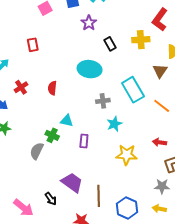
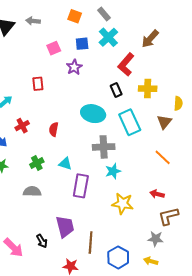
red L-shape: (160, 20) -> (126, 64), moved
purple star: (89, 23) -> (74, 67), moved
cyan rectangle: (133, 90) -> (130, 122), moved
gray cross: (103, 101) -> (104, 147), size x1.5
green cross: (52, 135) -> (37, 163), moved, turned 32
purple rectangle: (84, 141) -> (81, 186), size x1.6
gray semicircle: (37, 151) -> (32, 191), turned 60
purple trapezoid: (72, 182) -> (65, 227), turned 35

